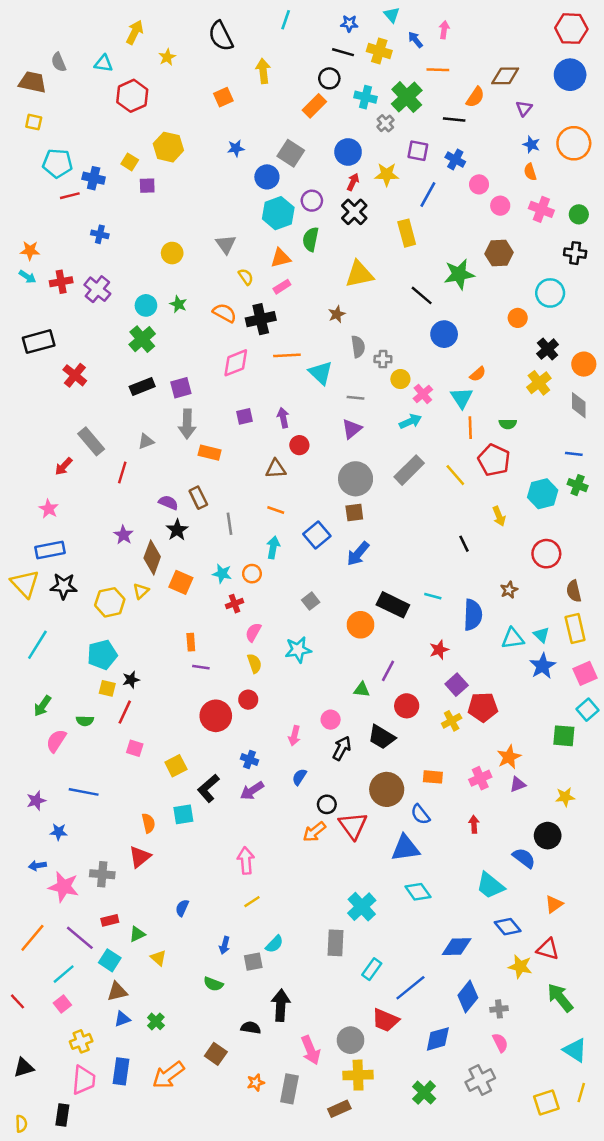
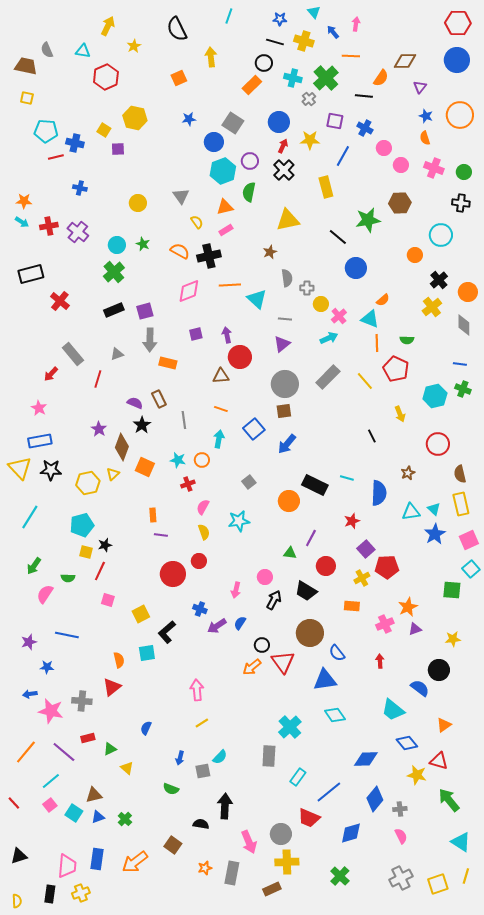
cyan triangle: (462, 398) -> (370, 319), turned -36
red circle: (299, 445) -> (240, 357), size x1.5
orange rectangle: (433, 777) -> (352, 606), moved
purple arrow: (252, 791) -> (217, 626), moved
cyan square: (110, 960) -> (74, 813), moved
yellow cross: (81, 1041) -> (81, 893), moved
gray cross: (480, 1080) -> (401, 878), moved

